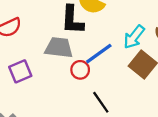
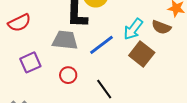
red circle: (80, 70) -> (68, 75), moved

